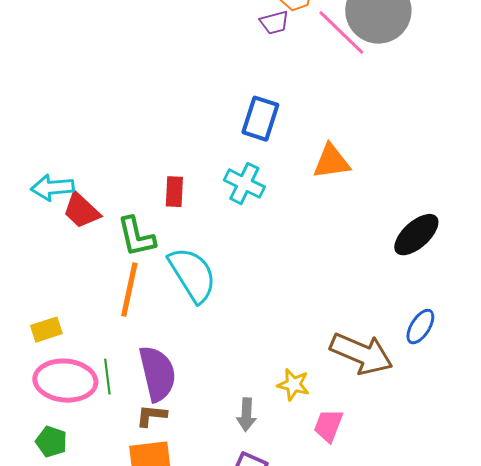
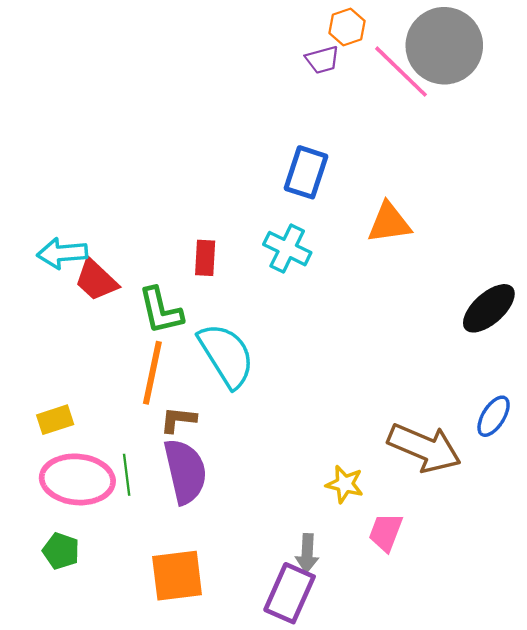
gray arrow: (246, 415) -> (307, 553), moved
brown L-shape: (151, 416) -> (178, 420), moved

